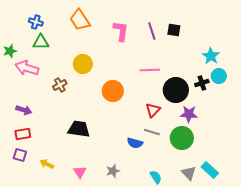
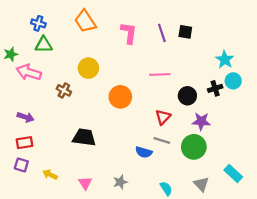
brown cross: (60, 85) -> (64, 90), turned -32
black circle: (176, 90) -> (187, 96), size x0.7
cyan rectangle: (210, 170) -> (233, 174), moved

